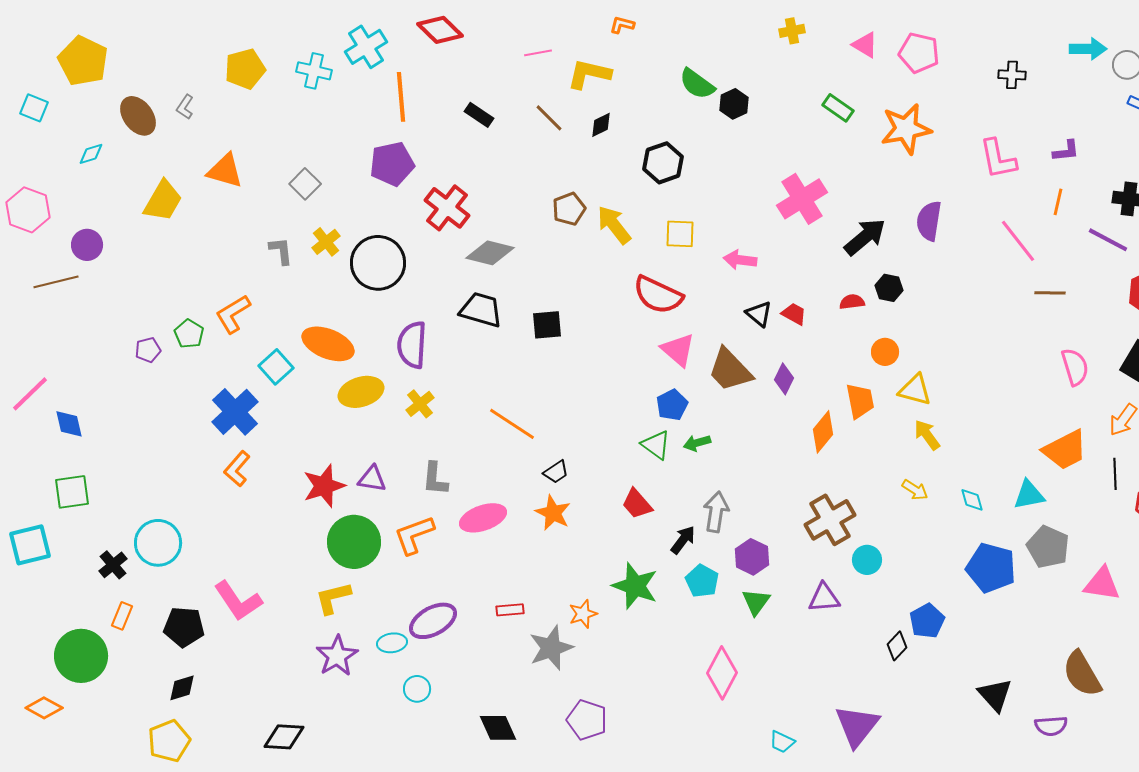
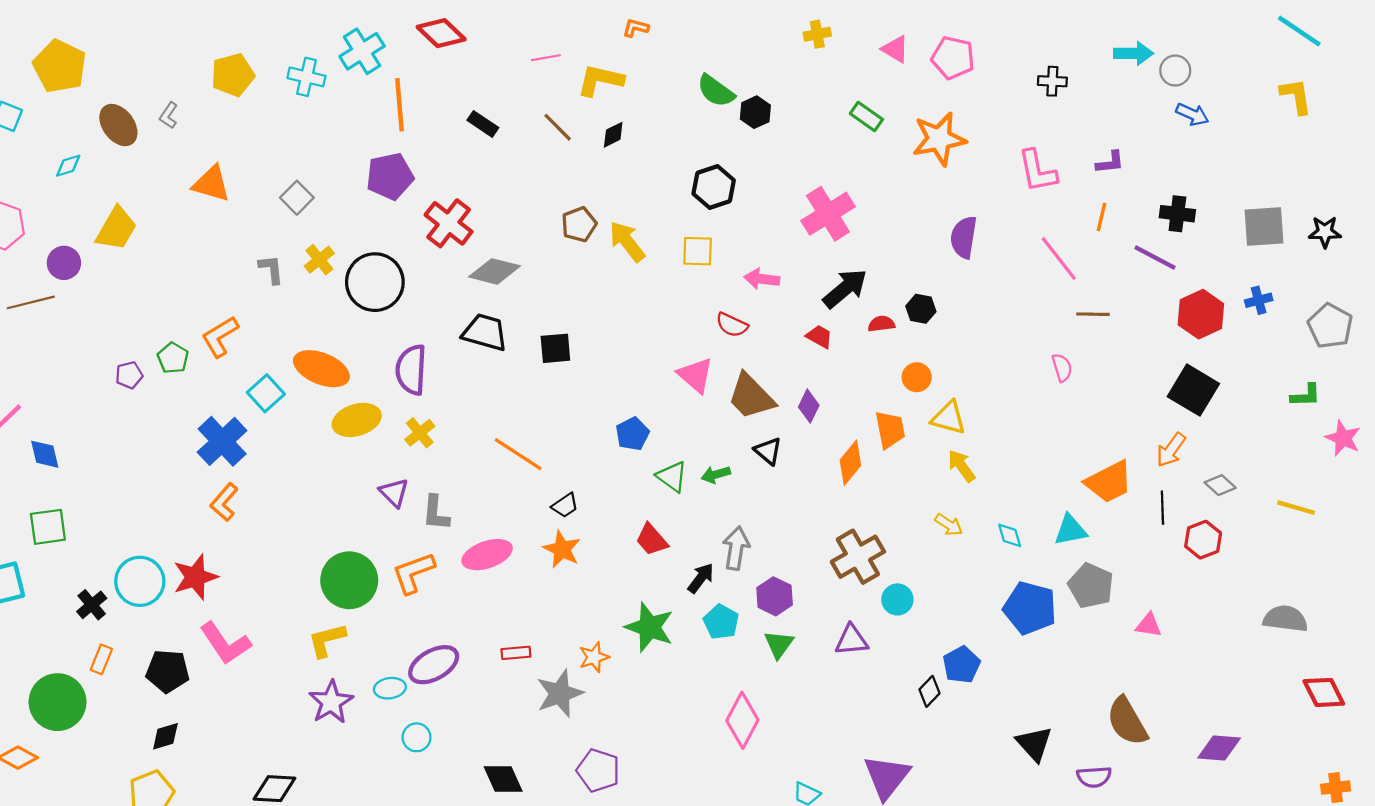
black hexagon: (663, 163) -> (714, 187), moved
yellow trapezoid: (163, 201) -> (116, 229), moved
black arrow: (865, 237) -> (845, 289), moved
red semicircle: (658, 295) -> (732, 325), moved, size x0.6
black triangle: (759, 314) -> (768, 451), moved
pink semicircle: (1075, 367) -> (1062, 368), moved, size x0.7
blue pentagon: (672, 405) -> (632, 434), moved
purple triangle: (372, 479) -> (394, 493), moved, turned 36
red star: (324, 486) -> (195, 577), moved
pink triangle: (1102, 584) -> (1149, 625), size x0.7

